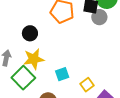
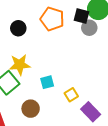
black circle: (30, 33) -> (18, 28), moved

